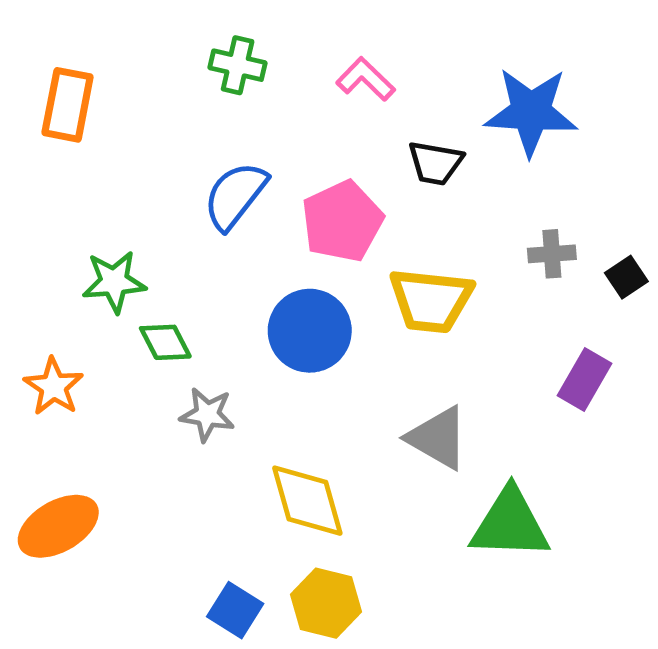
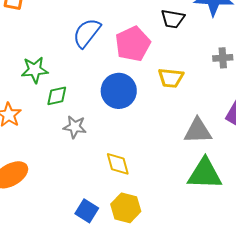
yellow trapezoid: (431, 300) -> (171, 78), size x0.7
green diamond: (165, 342) -> (57, 96), turned -75
gray triangle: (438, 438) -> (198, 131), moved, turned -32
yellow diamond: (307, 501) -> (118, 164), size x0.7

